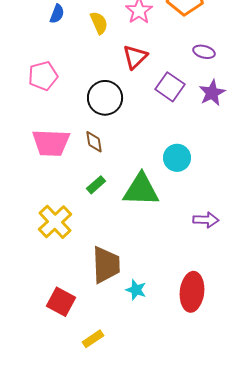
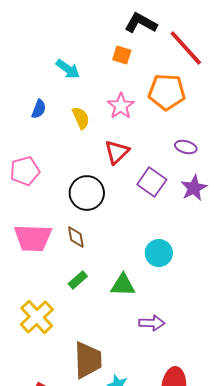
green triangle: (141, 190) -> (123, 285), size x0.7
purple arrow: (206, 220) -> (152, 323), moved

